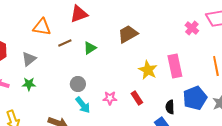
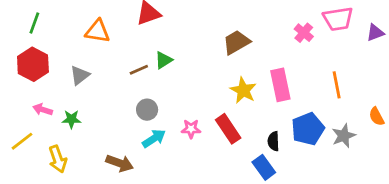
brown trapezoid: (128, 34) -> (236, 42), moved
brown line: (65, 43) -> (139, 70), moved
green star: (29, 84) -> (71, 119), moved
red rectangle: (137, 98) -> (228, 129), size x1.5
cyan arrow: (83, 105) -> (154, 138), turned -84

